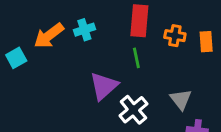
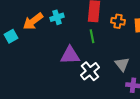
purple triangle: (104, 86) -> (70, 55), turned 40

